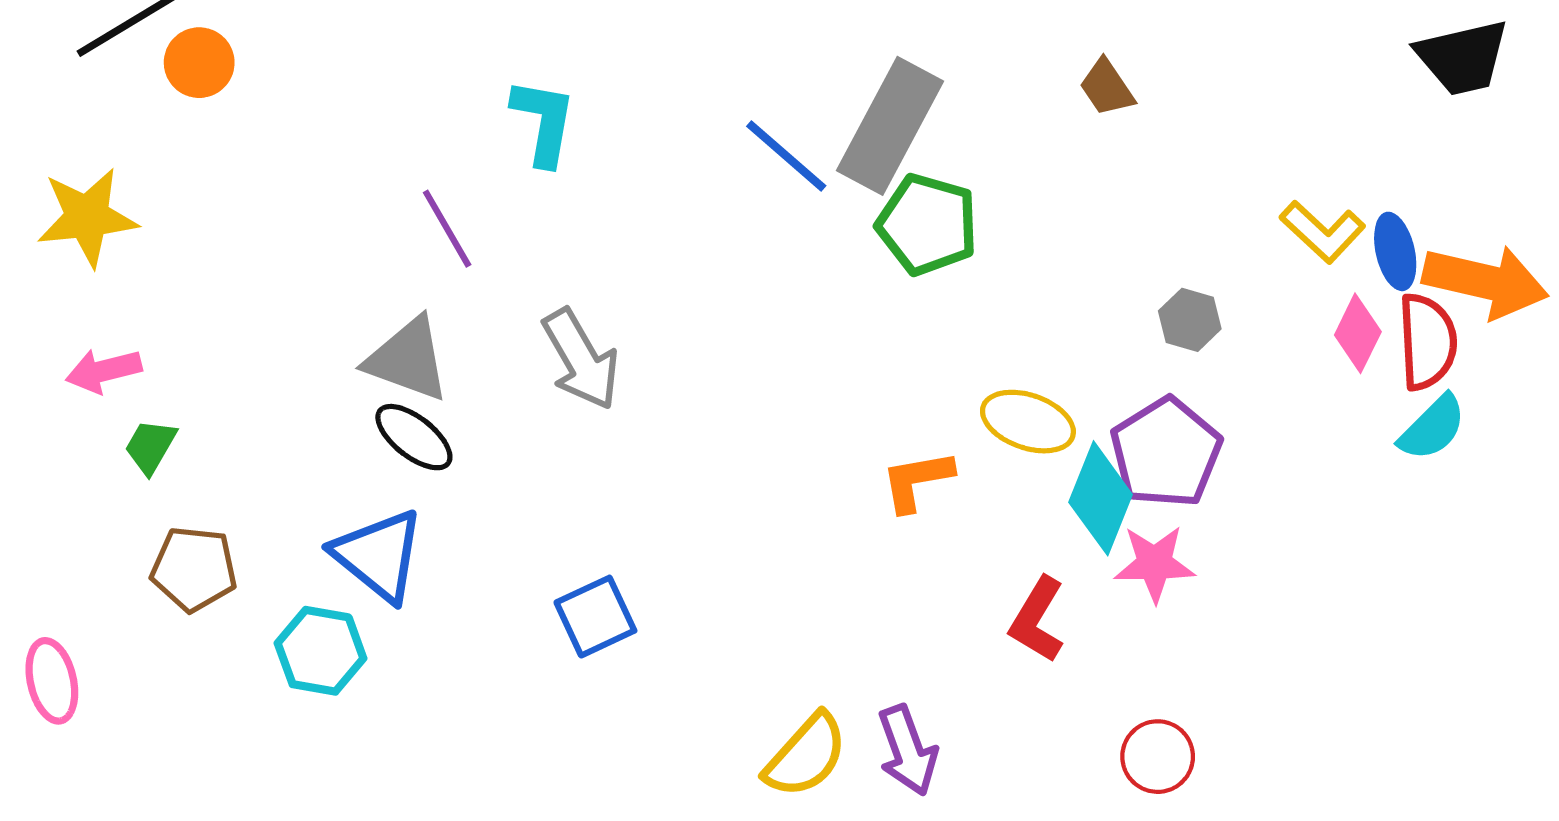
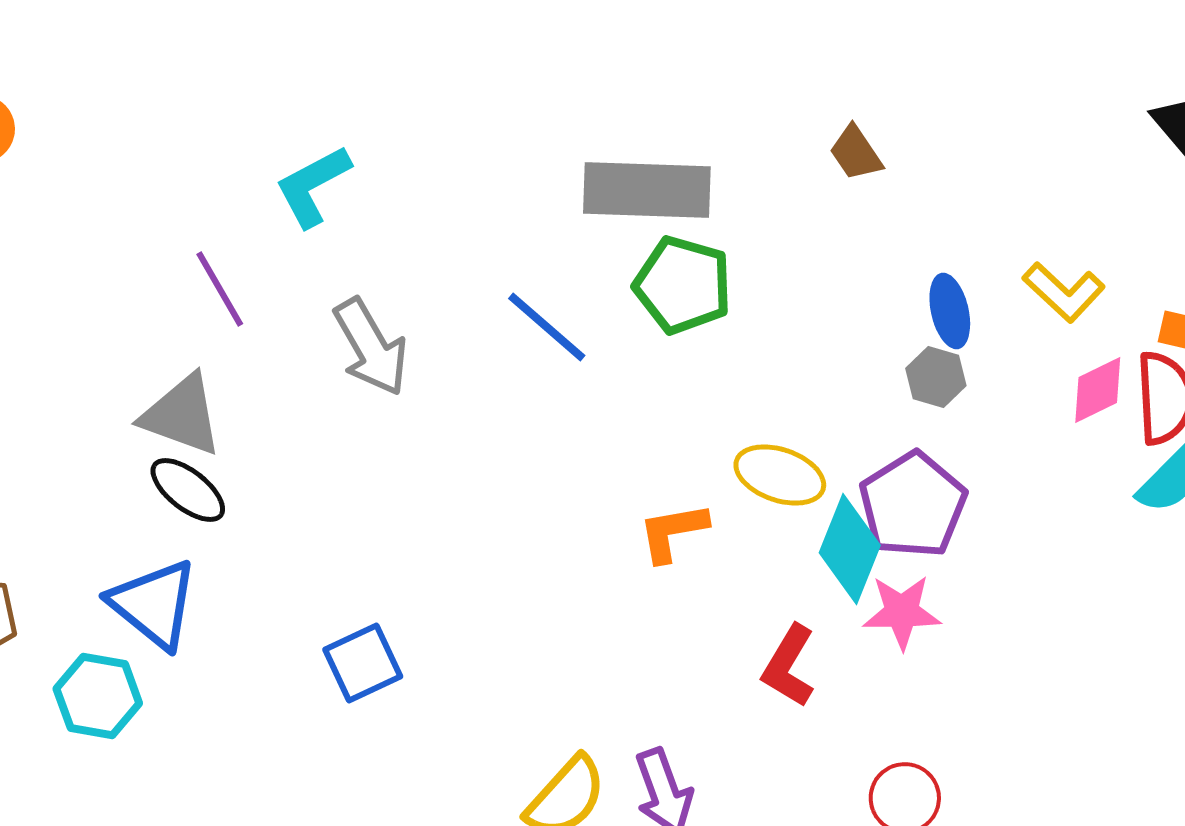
cyan L-shape: (544, 122) -> (313, 186), turned -128
gray rectangle: (890, 126) -> (647, 190), turned 64
blue line: (786, 156) -> (547, 327), moved
blue ellipse: (1395, 251) -> (950, 311), moved
pink diamond: (1358, 333) -> (1098, 390), turned 38
gray arrow: (581, 359) -> (371, 347), moved

